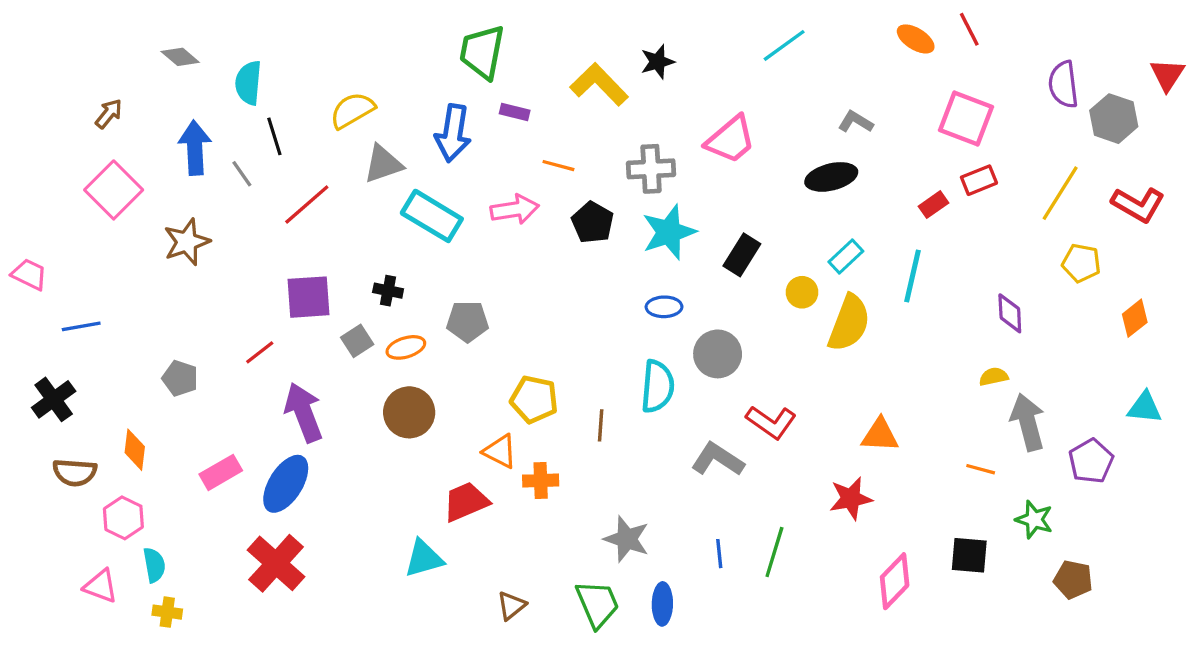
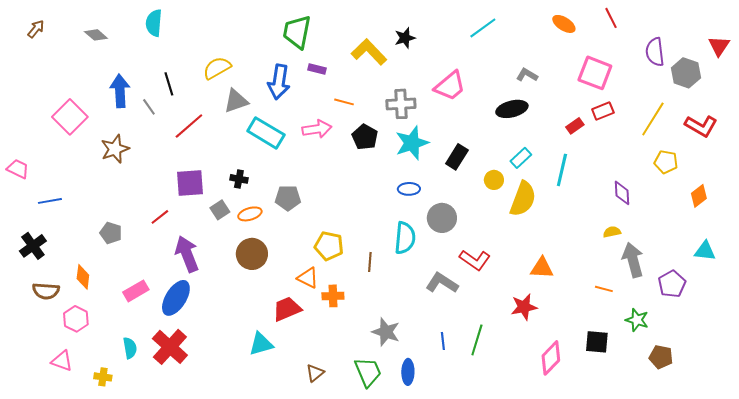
red line: (969, 29) -> (611, 18), moved
gray diamond: (180, 57) -> (96, 35), moved
cyan semicircle: (248, 83) -> (154, 23), moved
brown arrow: (109, 114) -> (36, 29), moved
cyan semicircle: (154, 565) -> (130, 348), moved

